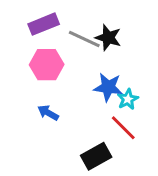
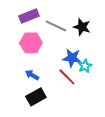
black star: (108, 38) -> (82, 27), moved
red line: (123, 128) -> (67, 77), moved
black rectangle: (96, 156) -> (36, 97), moved

